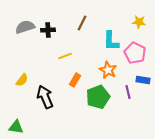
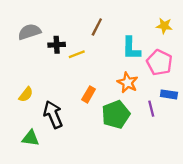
black cross: (48, 30) -> (57, 45), moved
yellow line: (65, 56) -> (77, 54), moved
green triangle: (16, 127) -> (31, 138), moved

